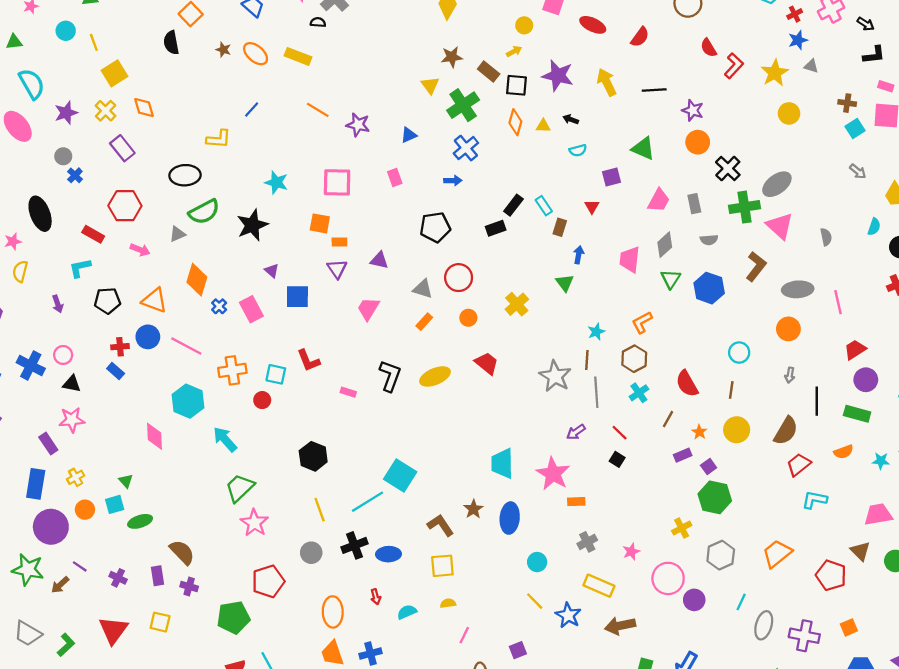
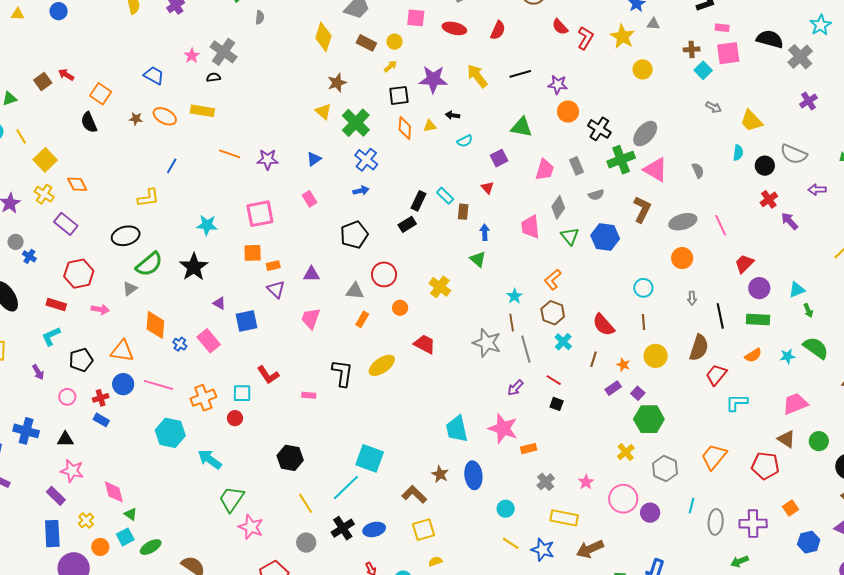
brown rectangle: (489, 72) -> (366, 43), moved
pink circle: (63, 355) -> (67, 397), moved
pink star: (72, 420) -> (72, 471), turned 30
pink diamond: (155, 436) -> (114, 492), moved

